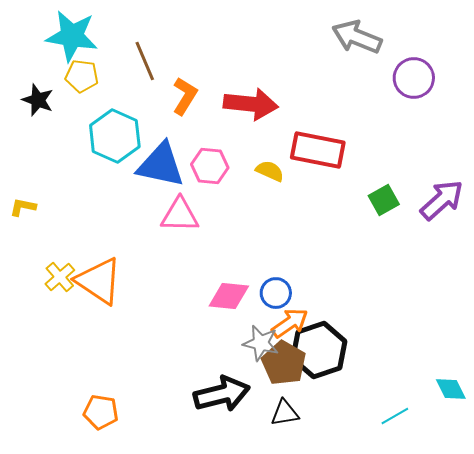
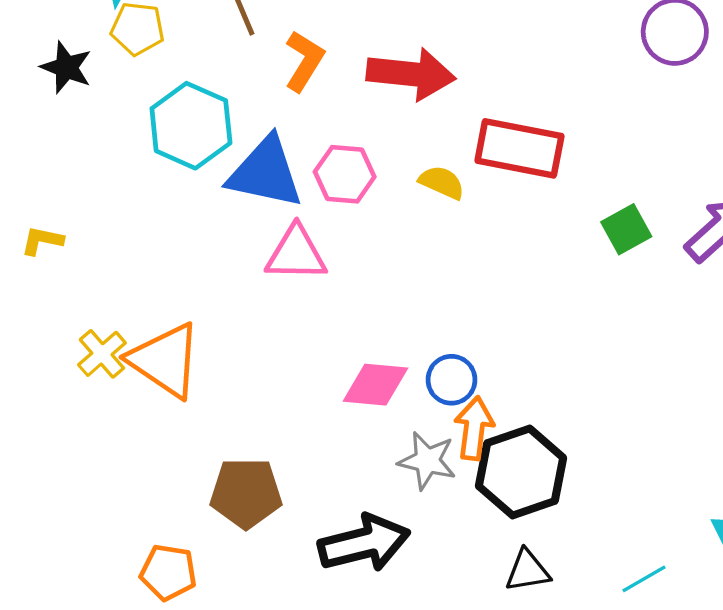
orange arrow: (290, 323) -> (474, 428), turned -48
brown pentagon: (284, 363) -> (246, 493), moved, turned -30
black triangle: (285, 413) -> (528, 571), moved

